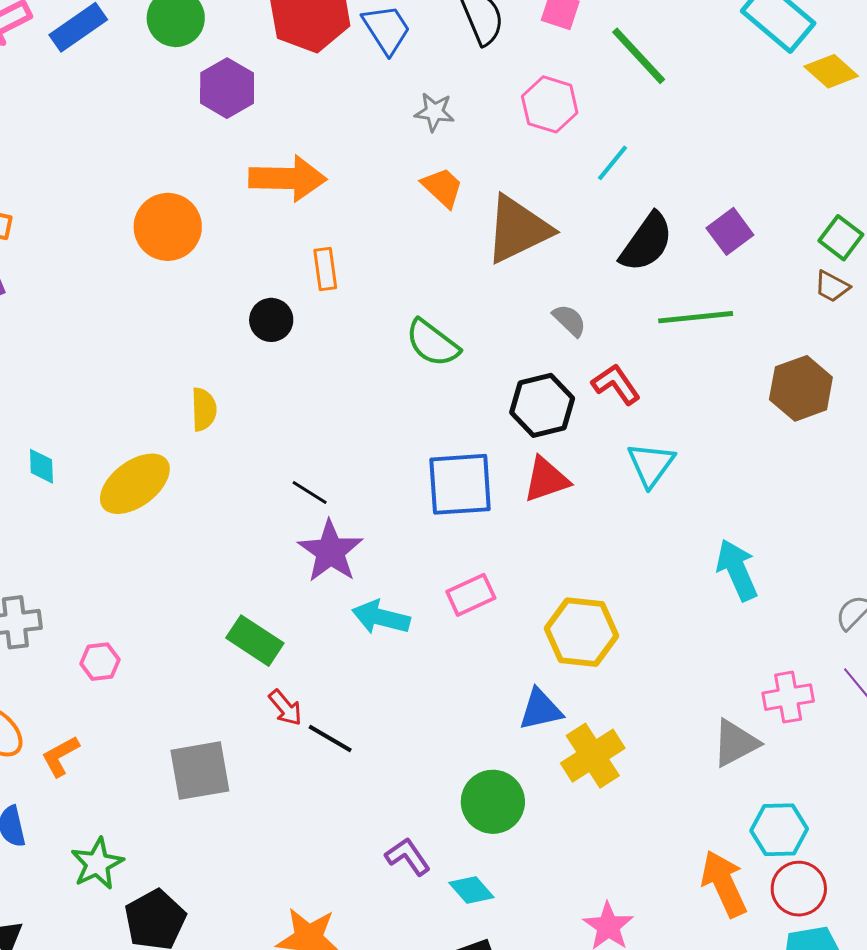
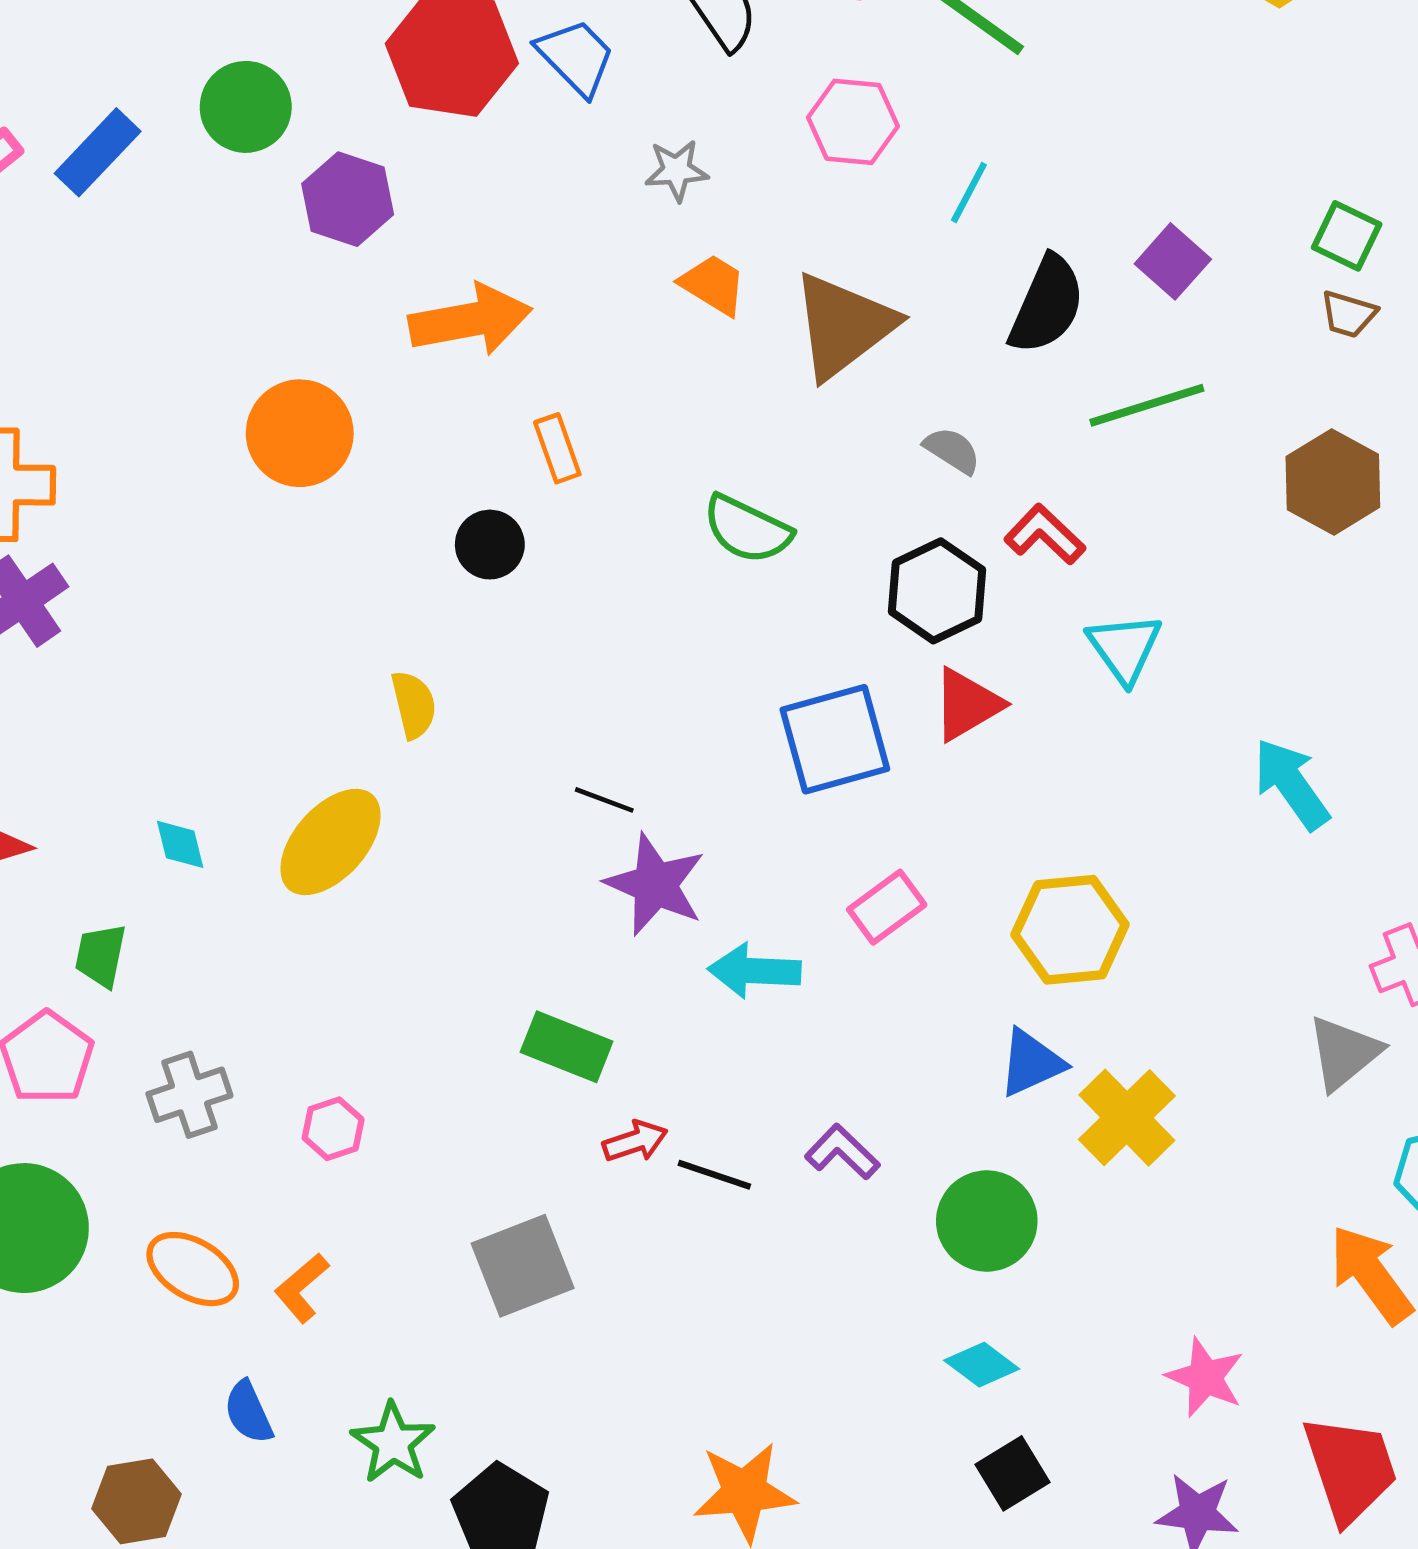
red arrow: (285, 708) -> (635, 1141), turned -57
purple L-shape: (408, 857) -> (842, 1152), moved

